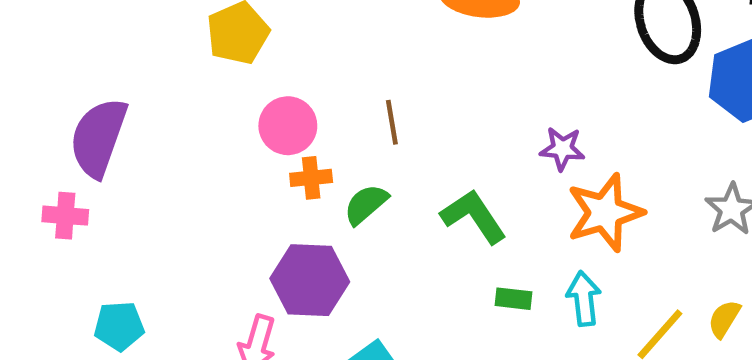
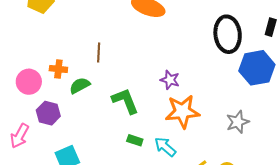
pink circle: (288, 126) -> (29, 82), moved
purple hexagon: (310, 280) -> (48, 113), size x0.7
cyan arrow: (584, 299) -> (165, 147), turned -55

